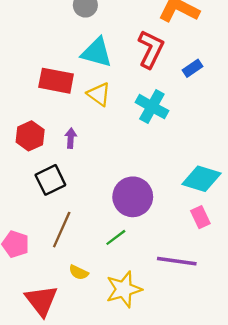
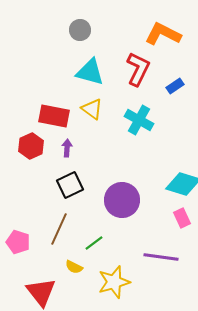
red rectangle: (56, 81) -> (54, 116), moved
black square: (50, 180) -> (70, 185), moved
green line: (116, 237) -> (94, 243), moved

